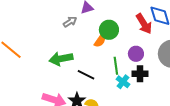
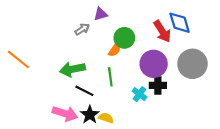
purple circle: (136, 54) -> (154, 64), size x1.6
green line: (116, 66) -> (110, 77), moved
black line: (86, 75) -> (84, 91), moved

